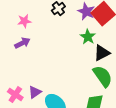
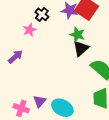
pink star: (24, 21) -> (30, 30), moved
black triangle: (102, 53) -> (81, 48), moved

